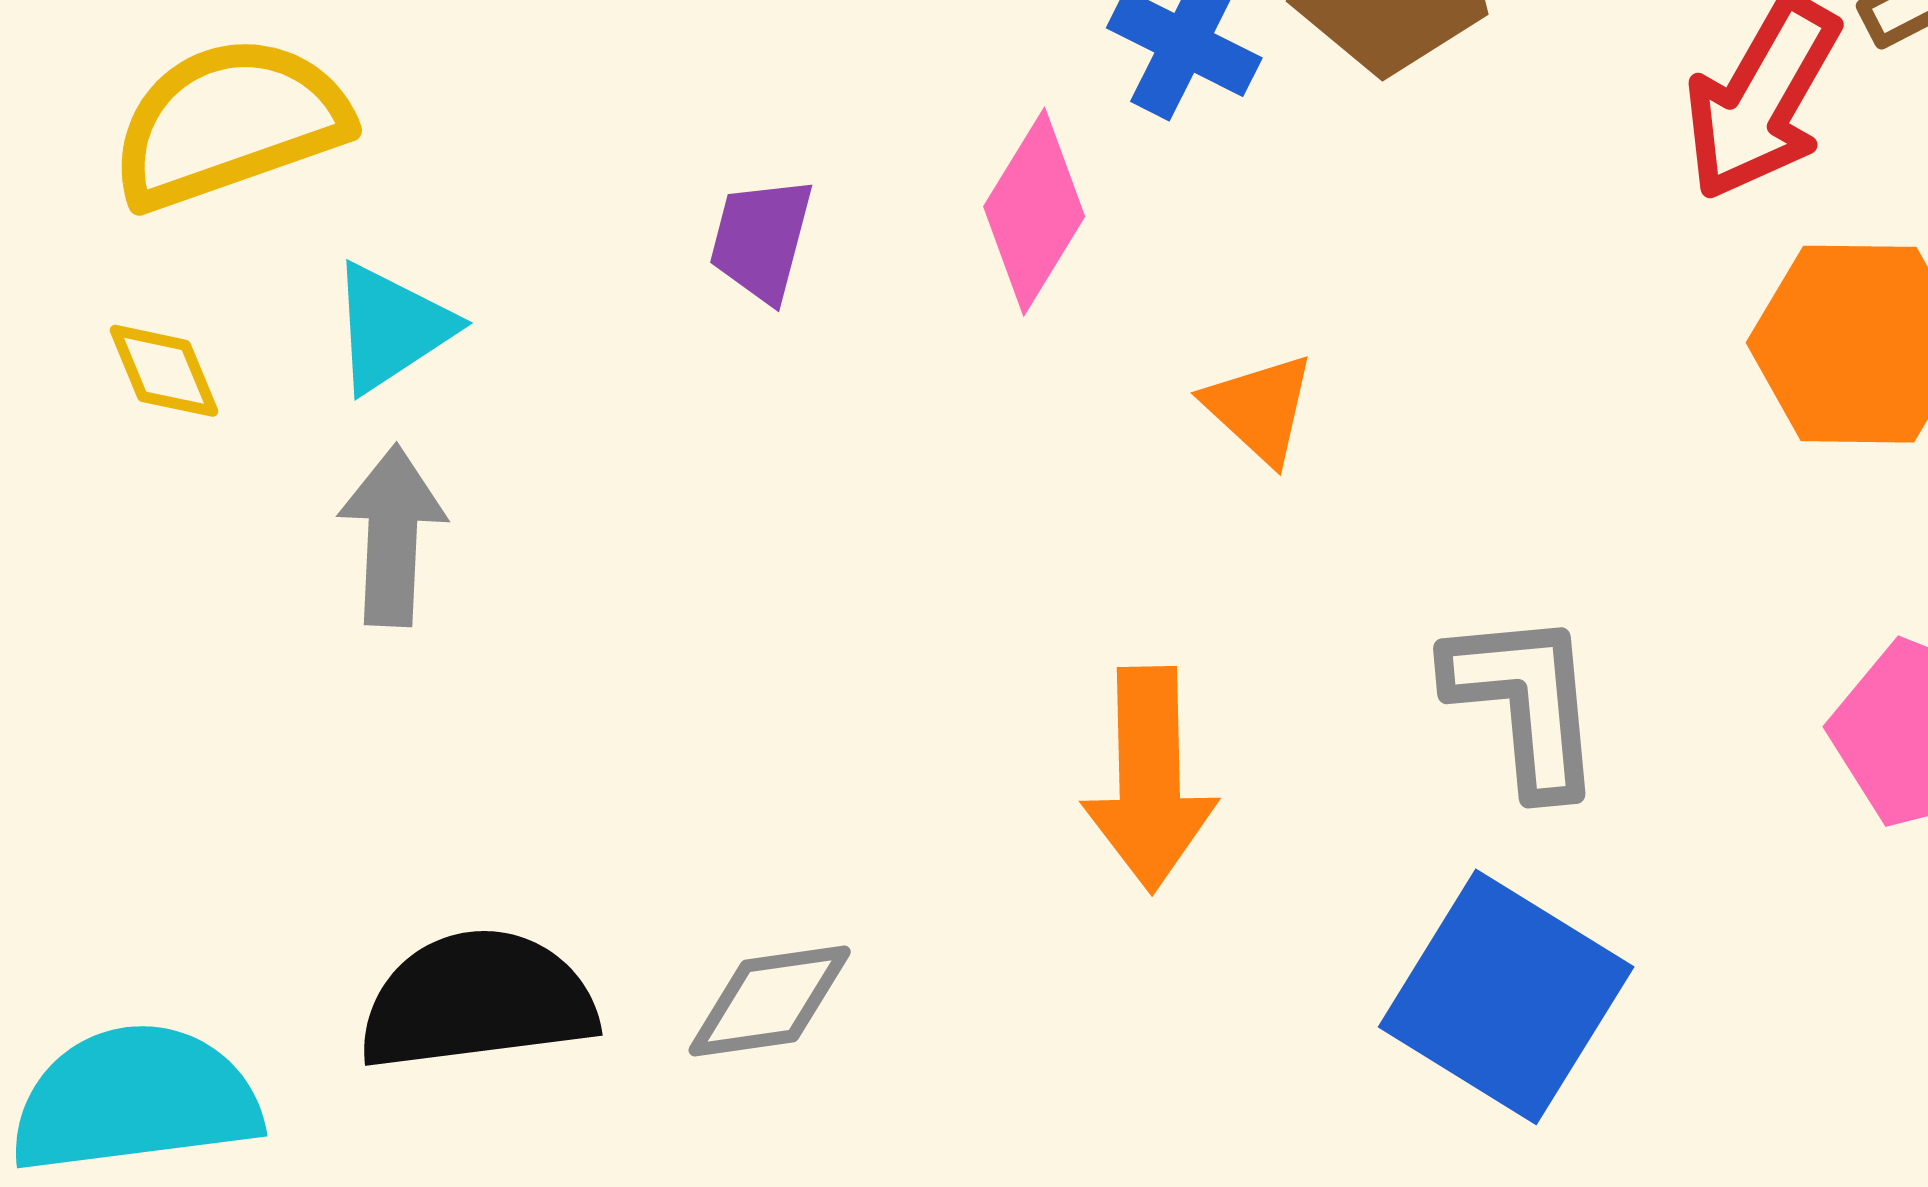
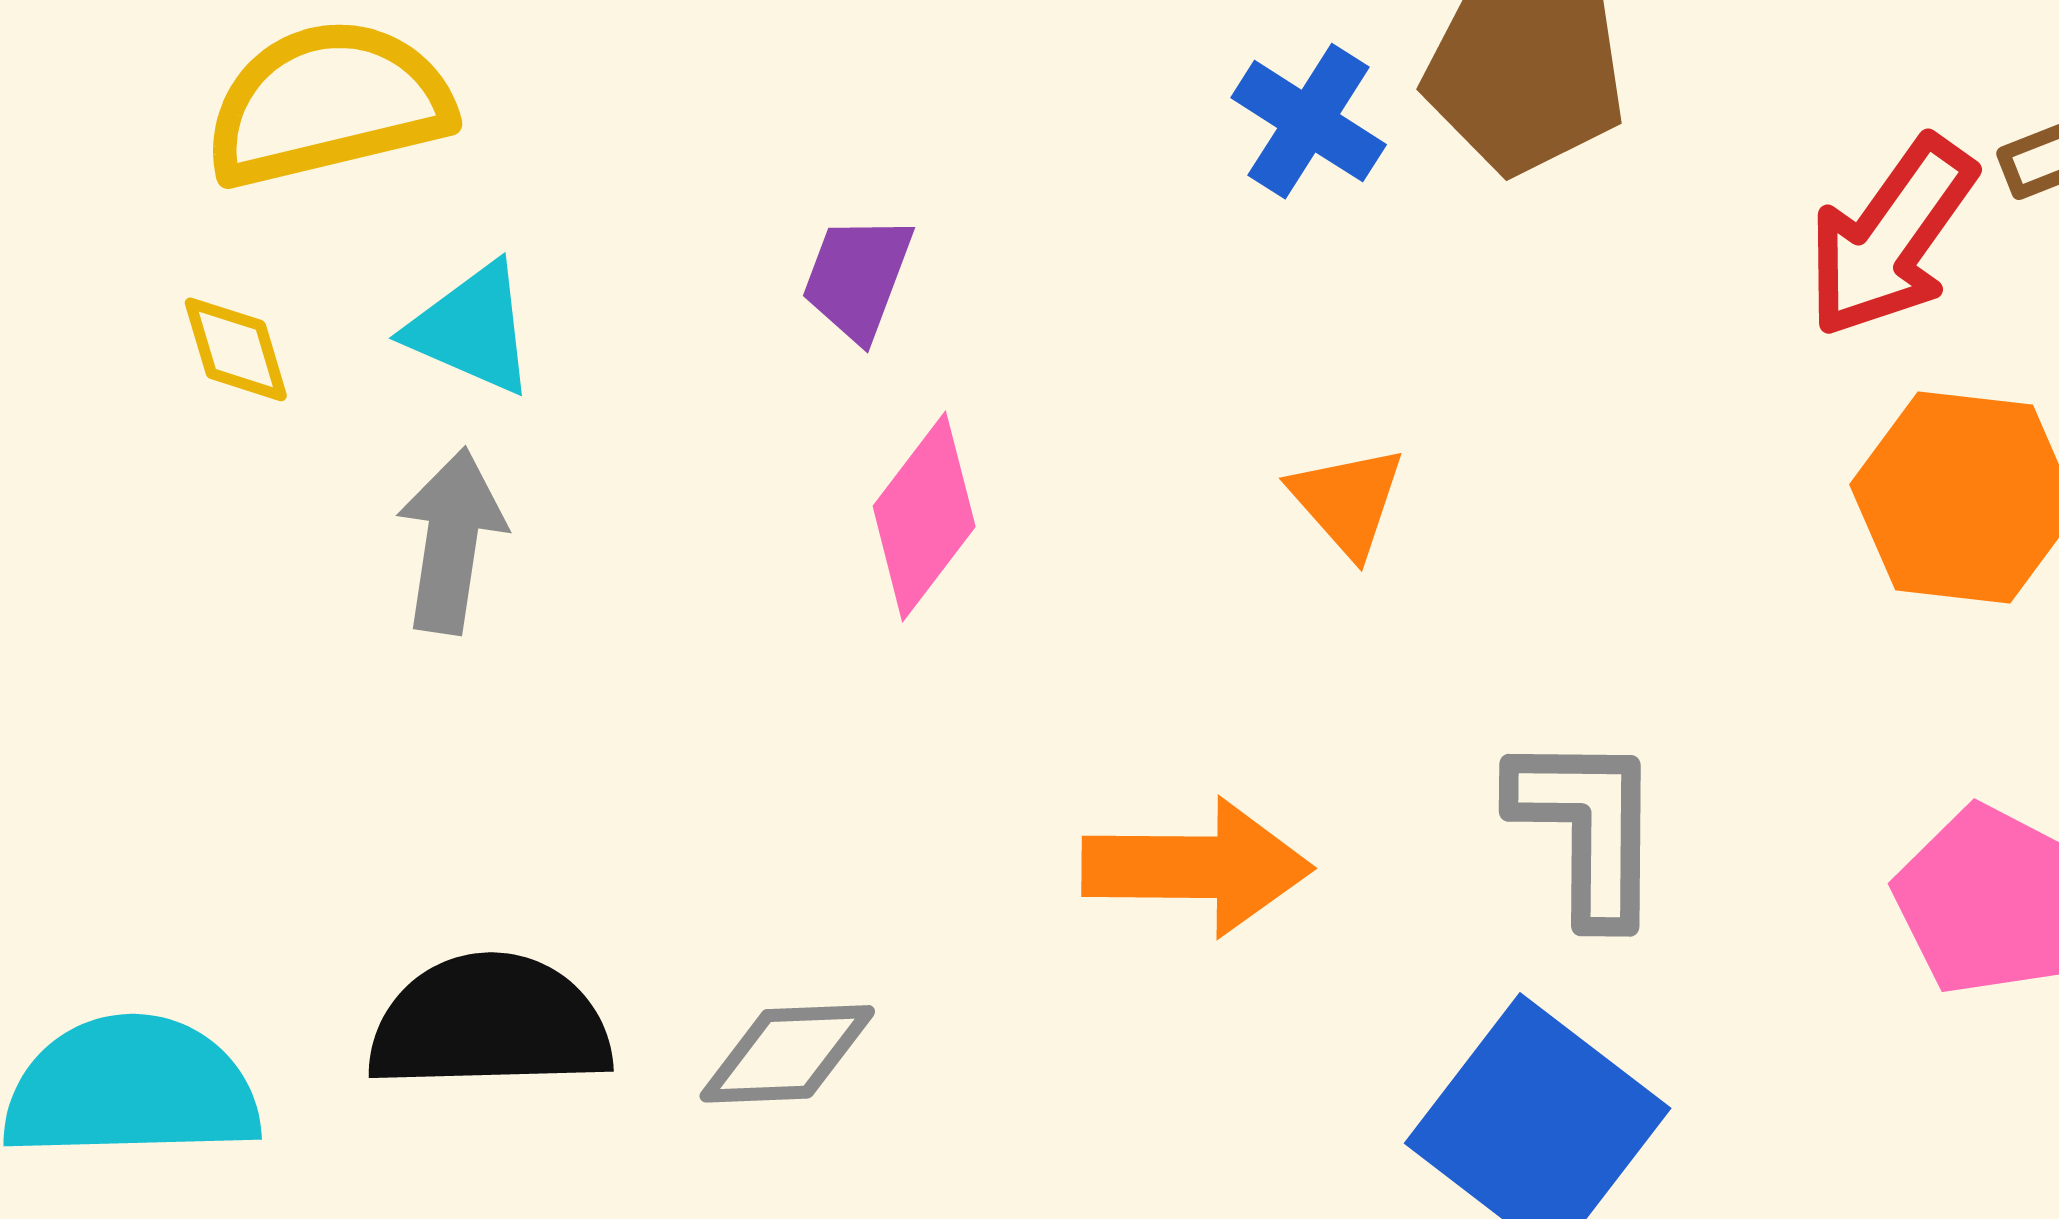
pink diamond: (1034, 212) -> (924, 516), moved
cyan triangle: (391, 328) -> (472, 329), turned 51
orange arrow: (1149, 779) -> (1197, 867), turned -94

